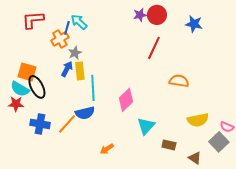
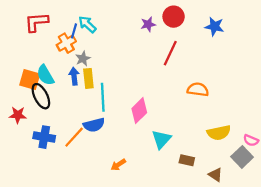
purple star: (140, 15) -> (148, 24), moved
blue arrow: (67, 69) -> (74, 76), turned -35
cyan semicircle: (20, 89) -> (45, 75), moved, turned 30

